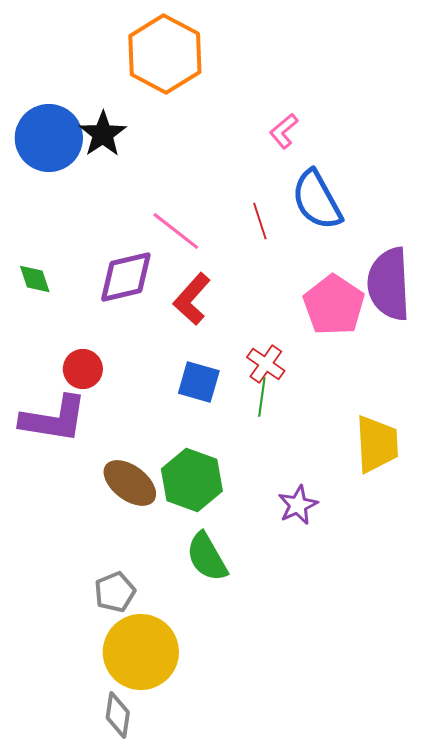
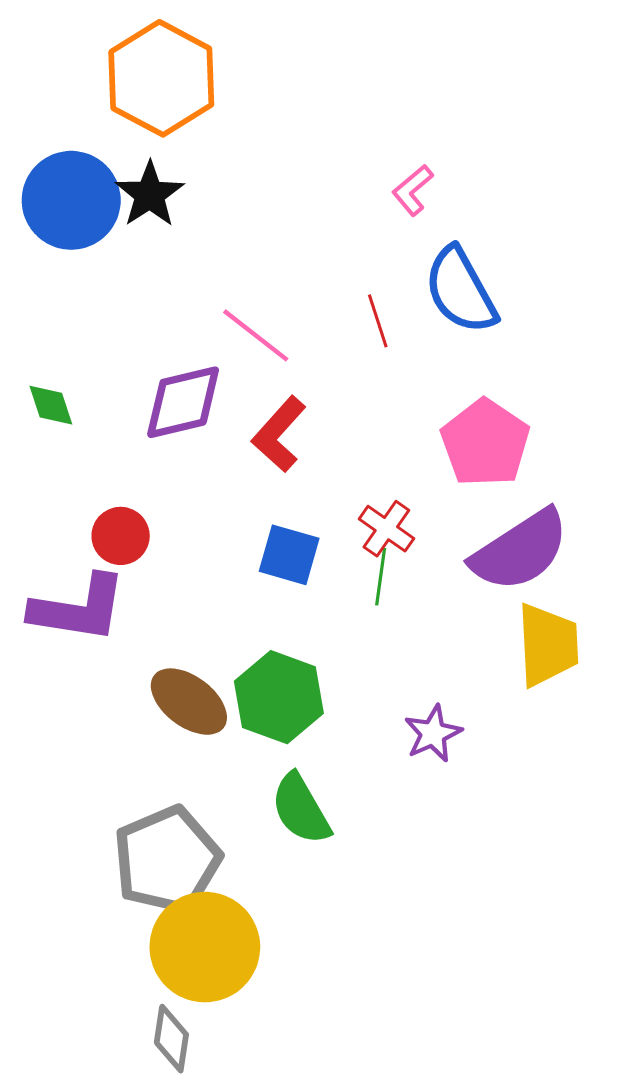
orange hexagon: (165, 54) -> (161, 78), moved
purple semicircle: (389, 284) -> (520, 550), moved, turned -120
gray pentagon: (115, 592) -> (167, 860), size x1.8

